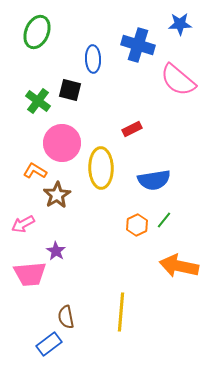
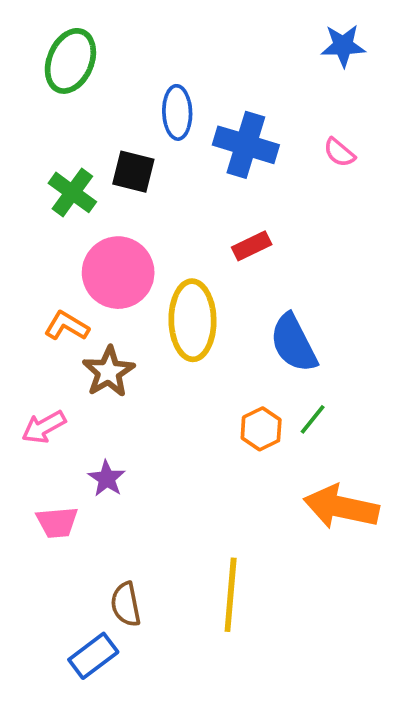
blue cross: (138, 45) -> (246, 145), moved
pink semicircle: (178, 80) -> (339, 152), size x0.5
blue semicircle: (154, 180) -> (294, 343), turned 72
pink trapezoid: (30, 274) -> (57, 522), size x0.7

